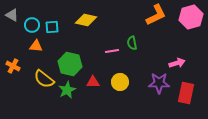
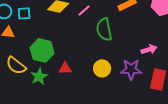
green semicircle: (132, 43) -> (104, 29), size x1.6
pink line: (112, 51) -> (84, 10), moved, turned -32
yellow circle: (120, 82) -> (102, 68), moved

